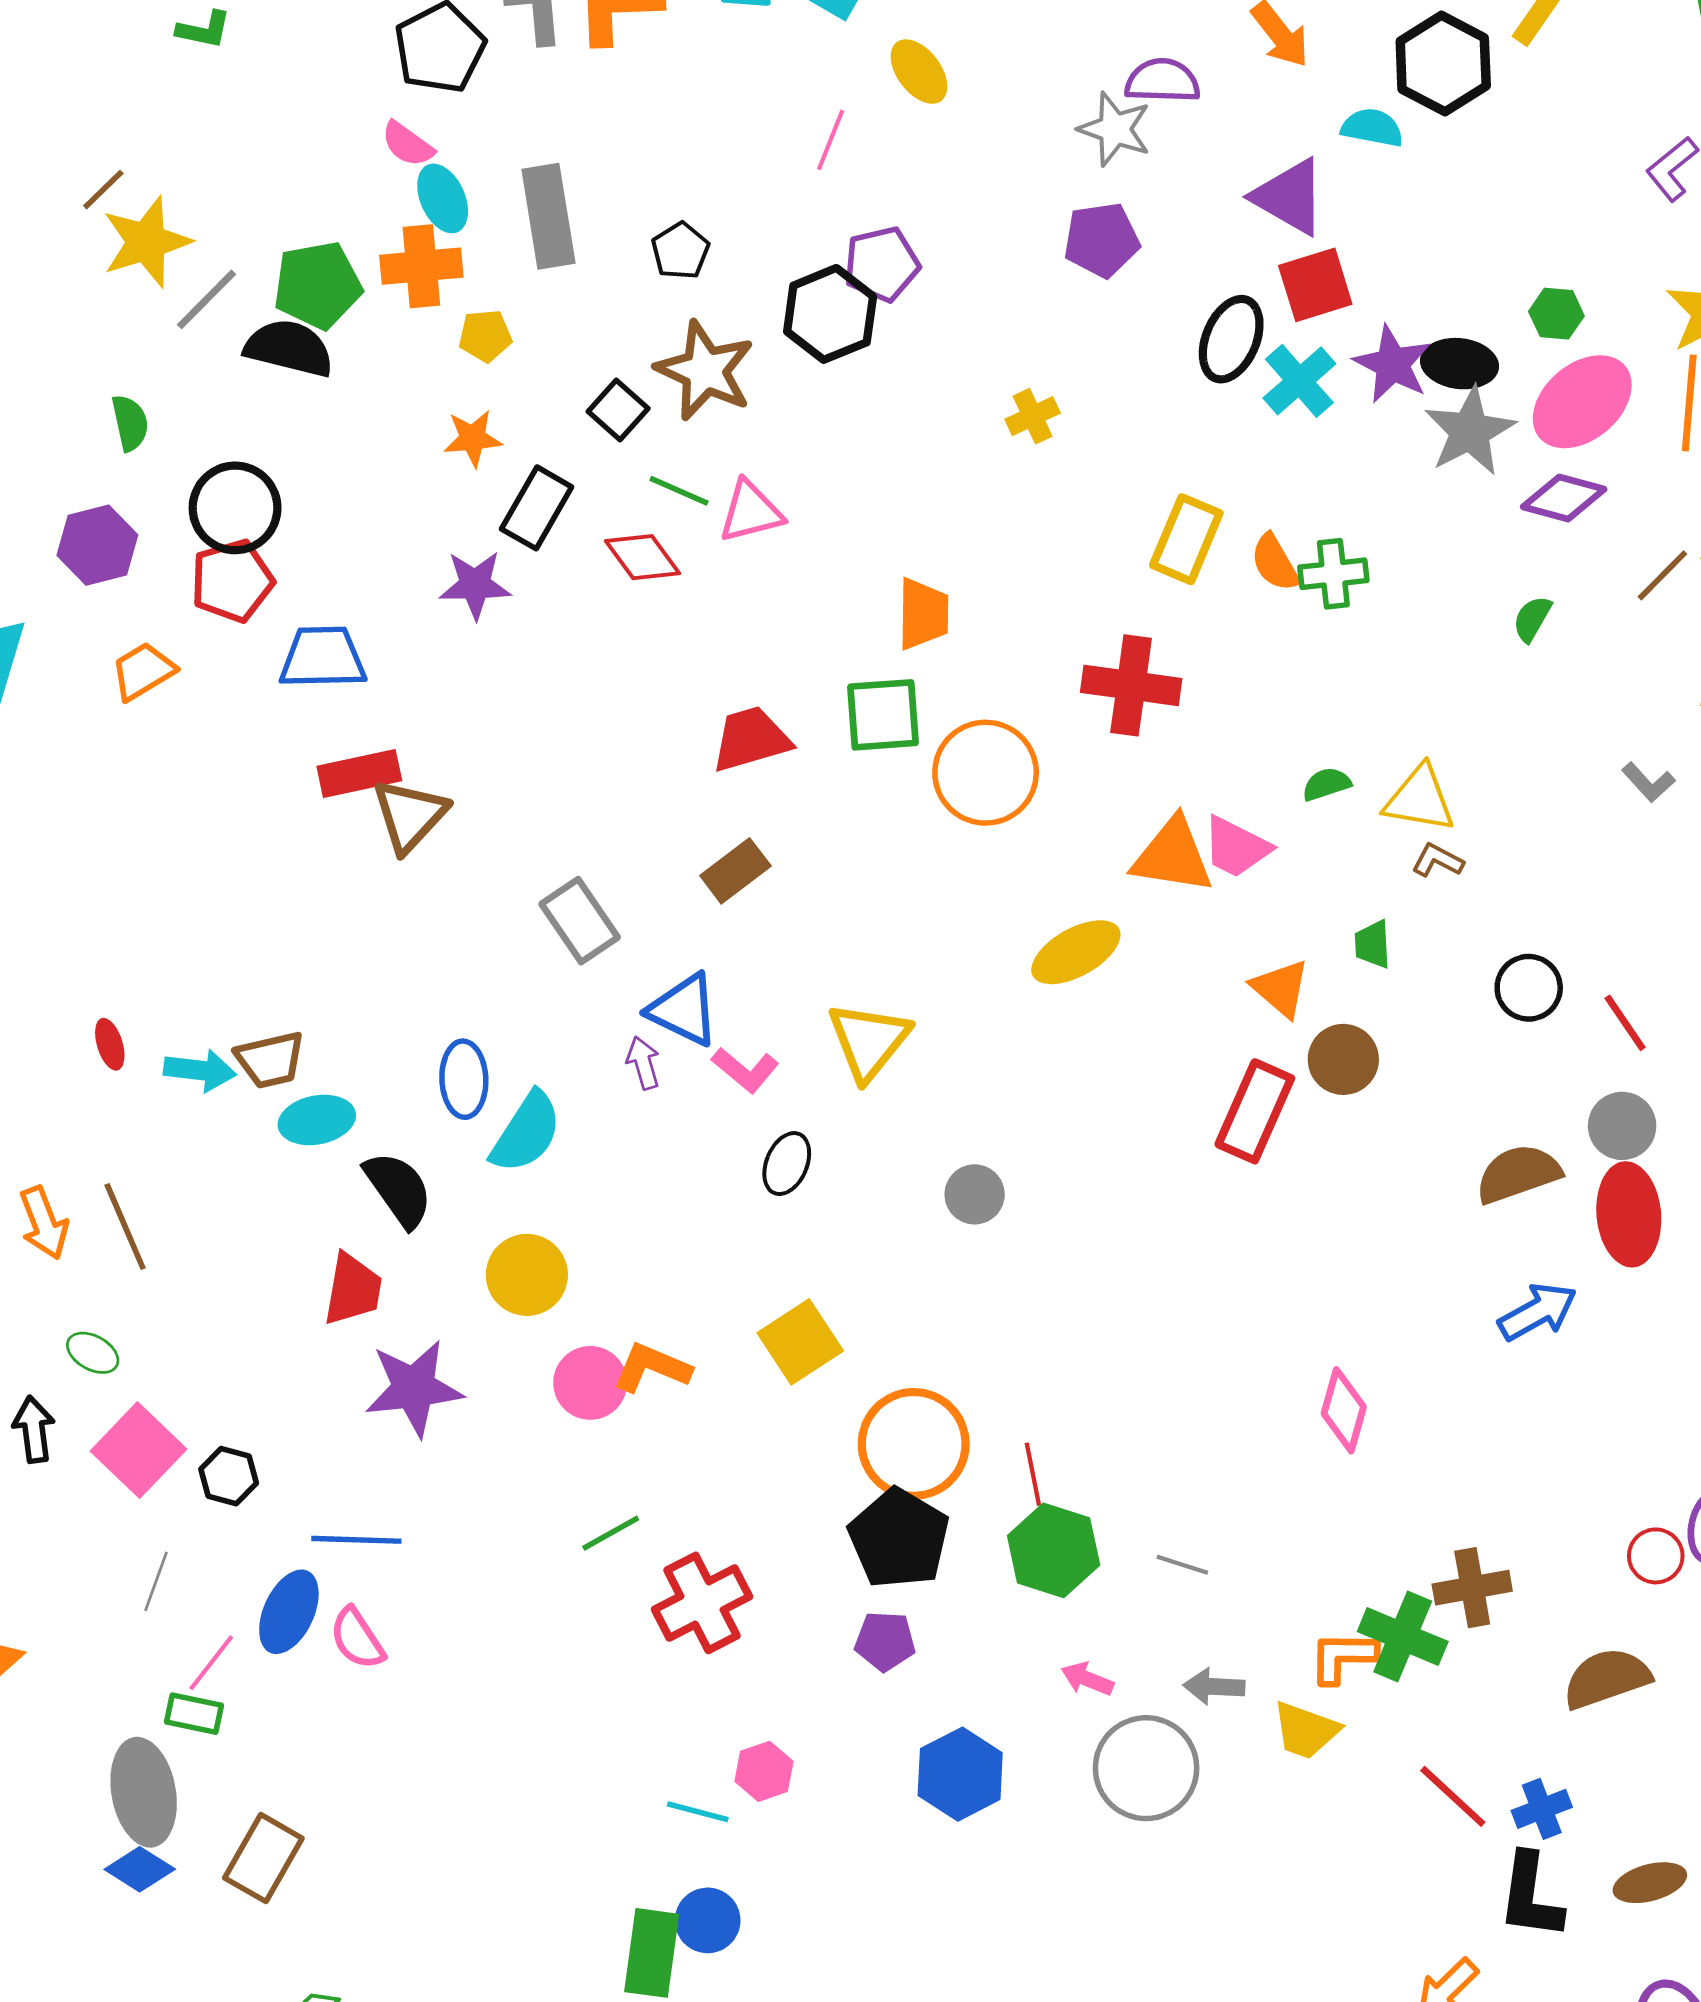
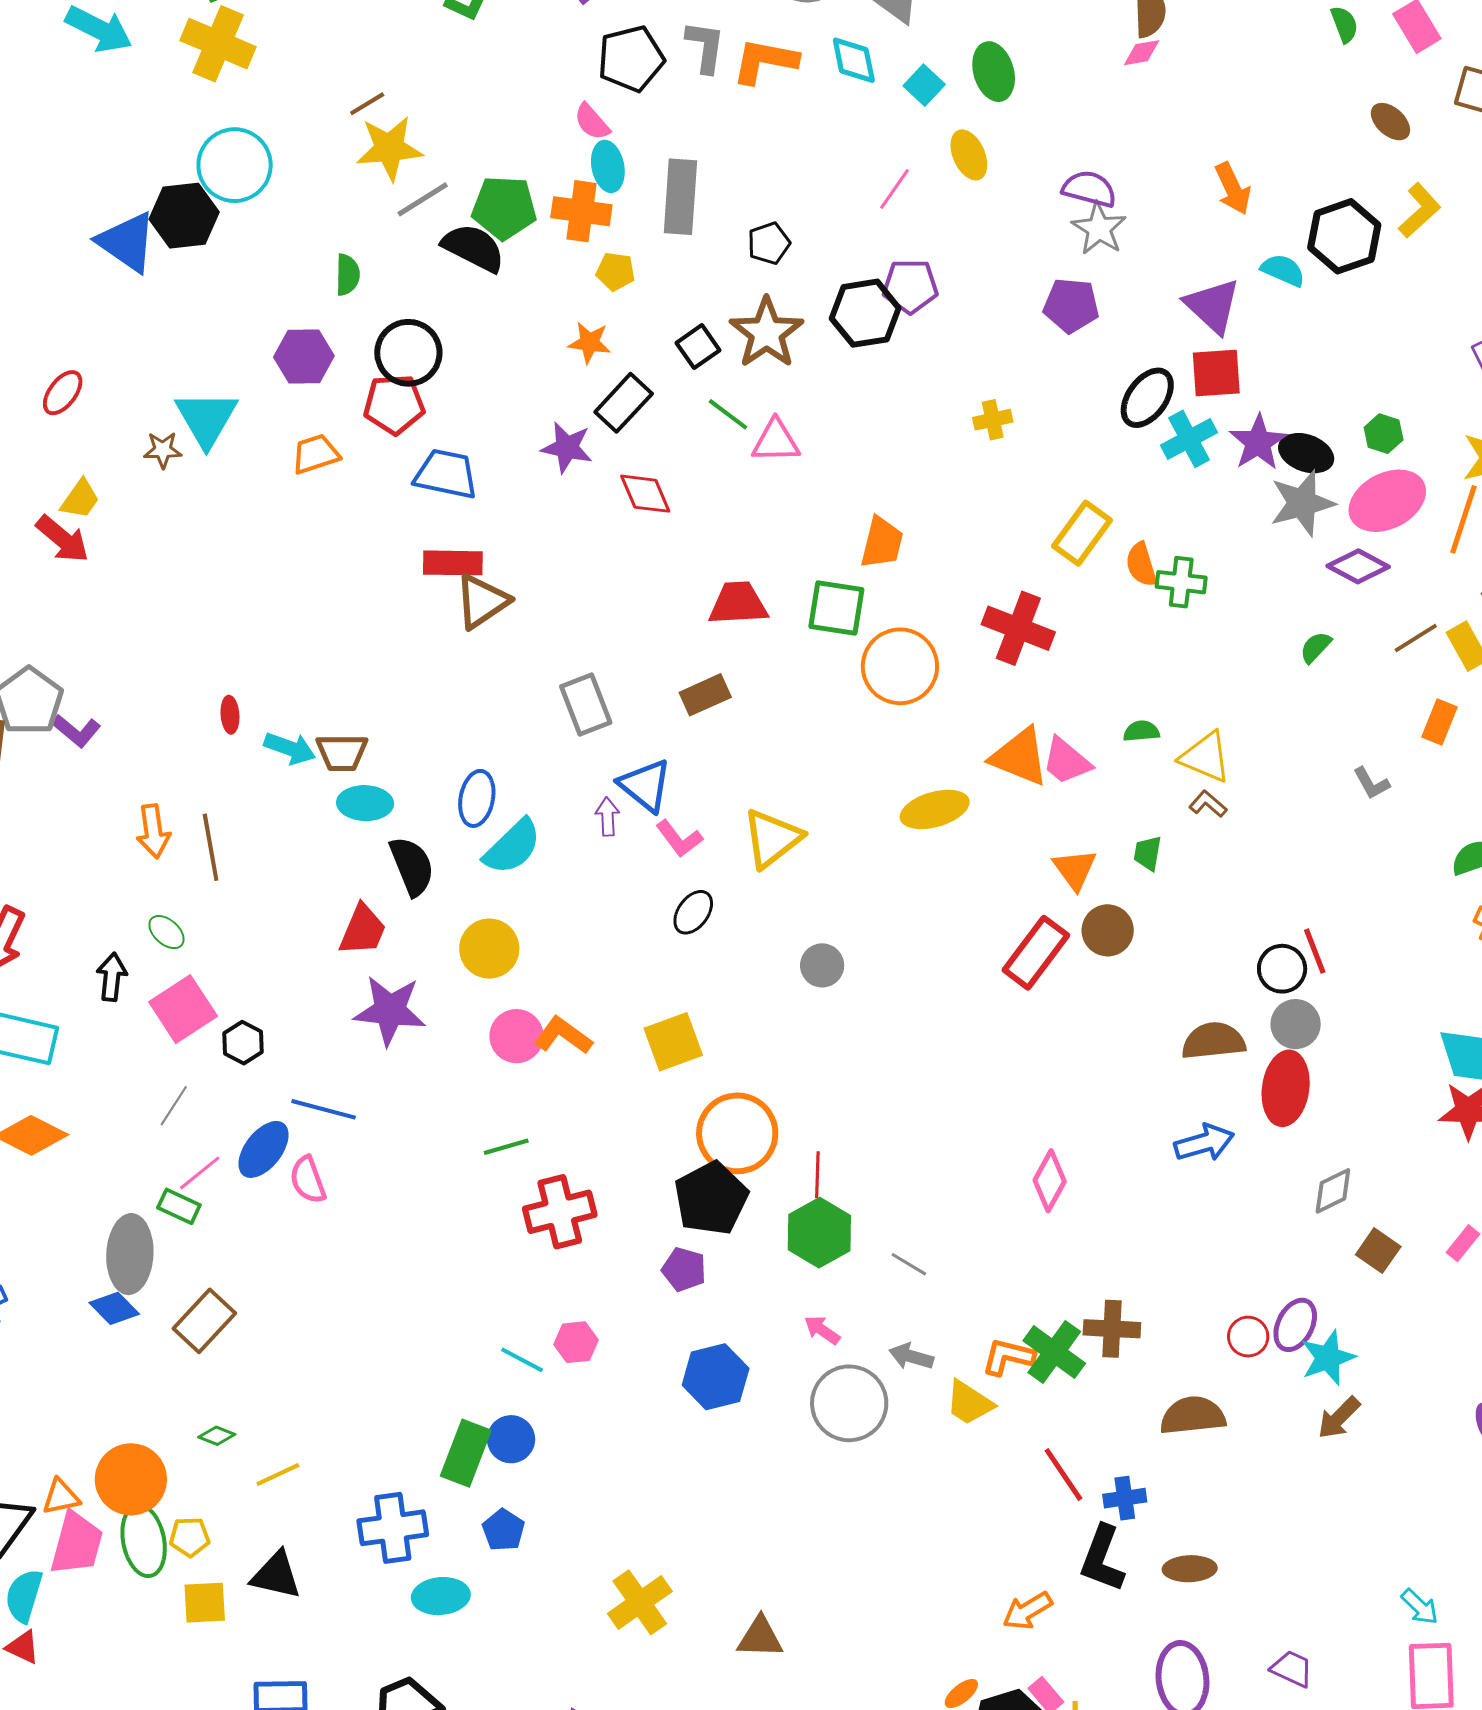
purple semicircle: (1162, 81) -> (1089, 189), moved
red diamond: (642, 557) -> (645, 494), moved
black circle: (1529, 988) -> (1282, 969), moved

